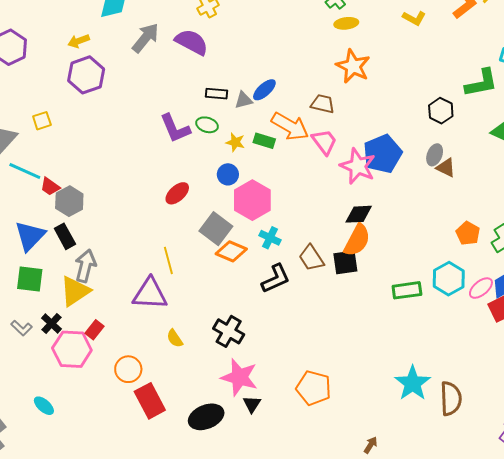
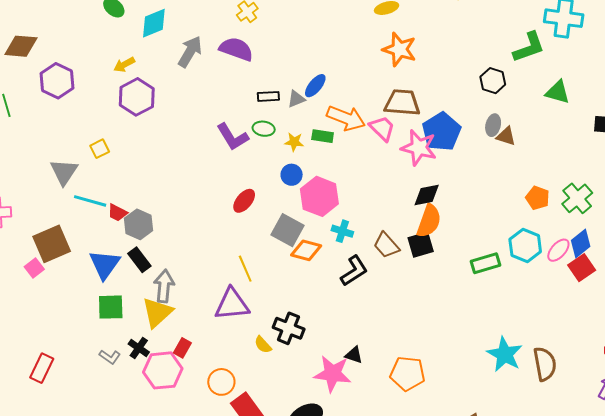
brown trapezoid: (323, 104) -> (402, 103), moved, size x1.5
black cross: (229, 331) -> (289, 328), moved
black triangle: (252, 404) -> (354, 355), moved, turned -36

